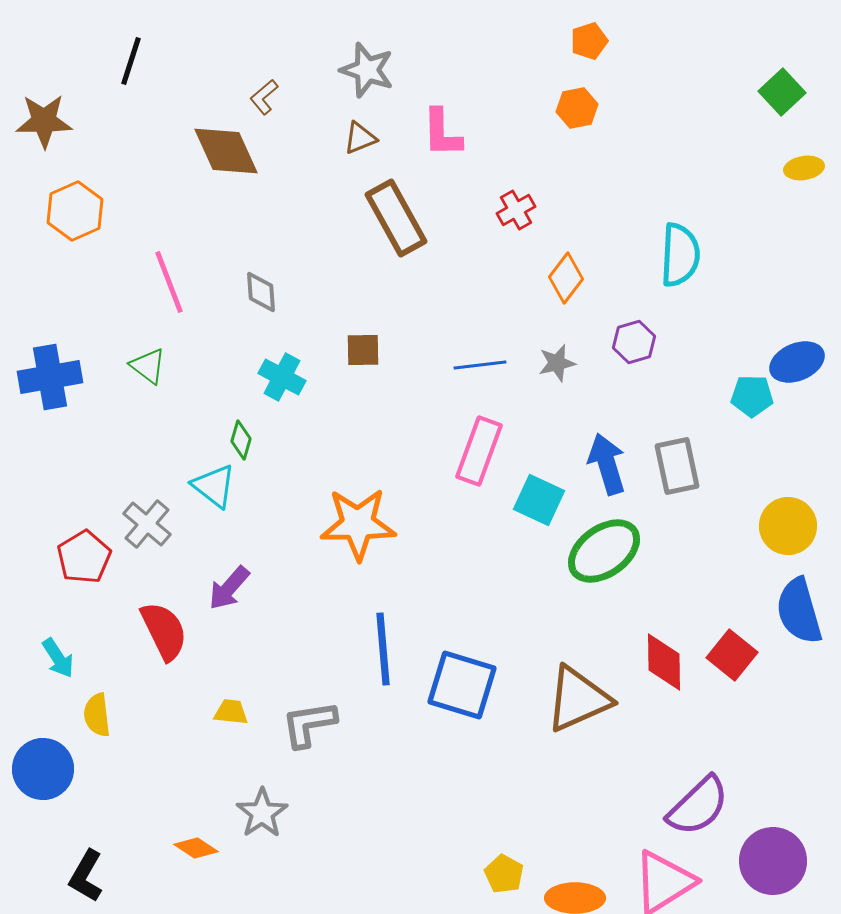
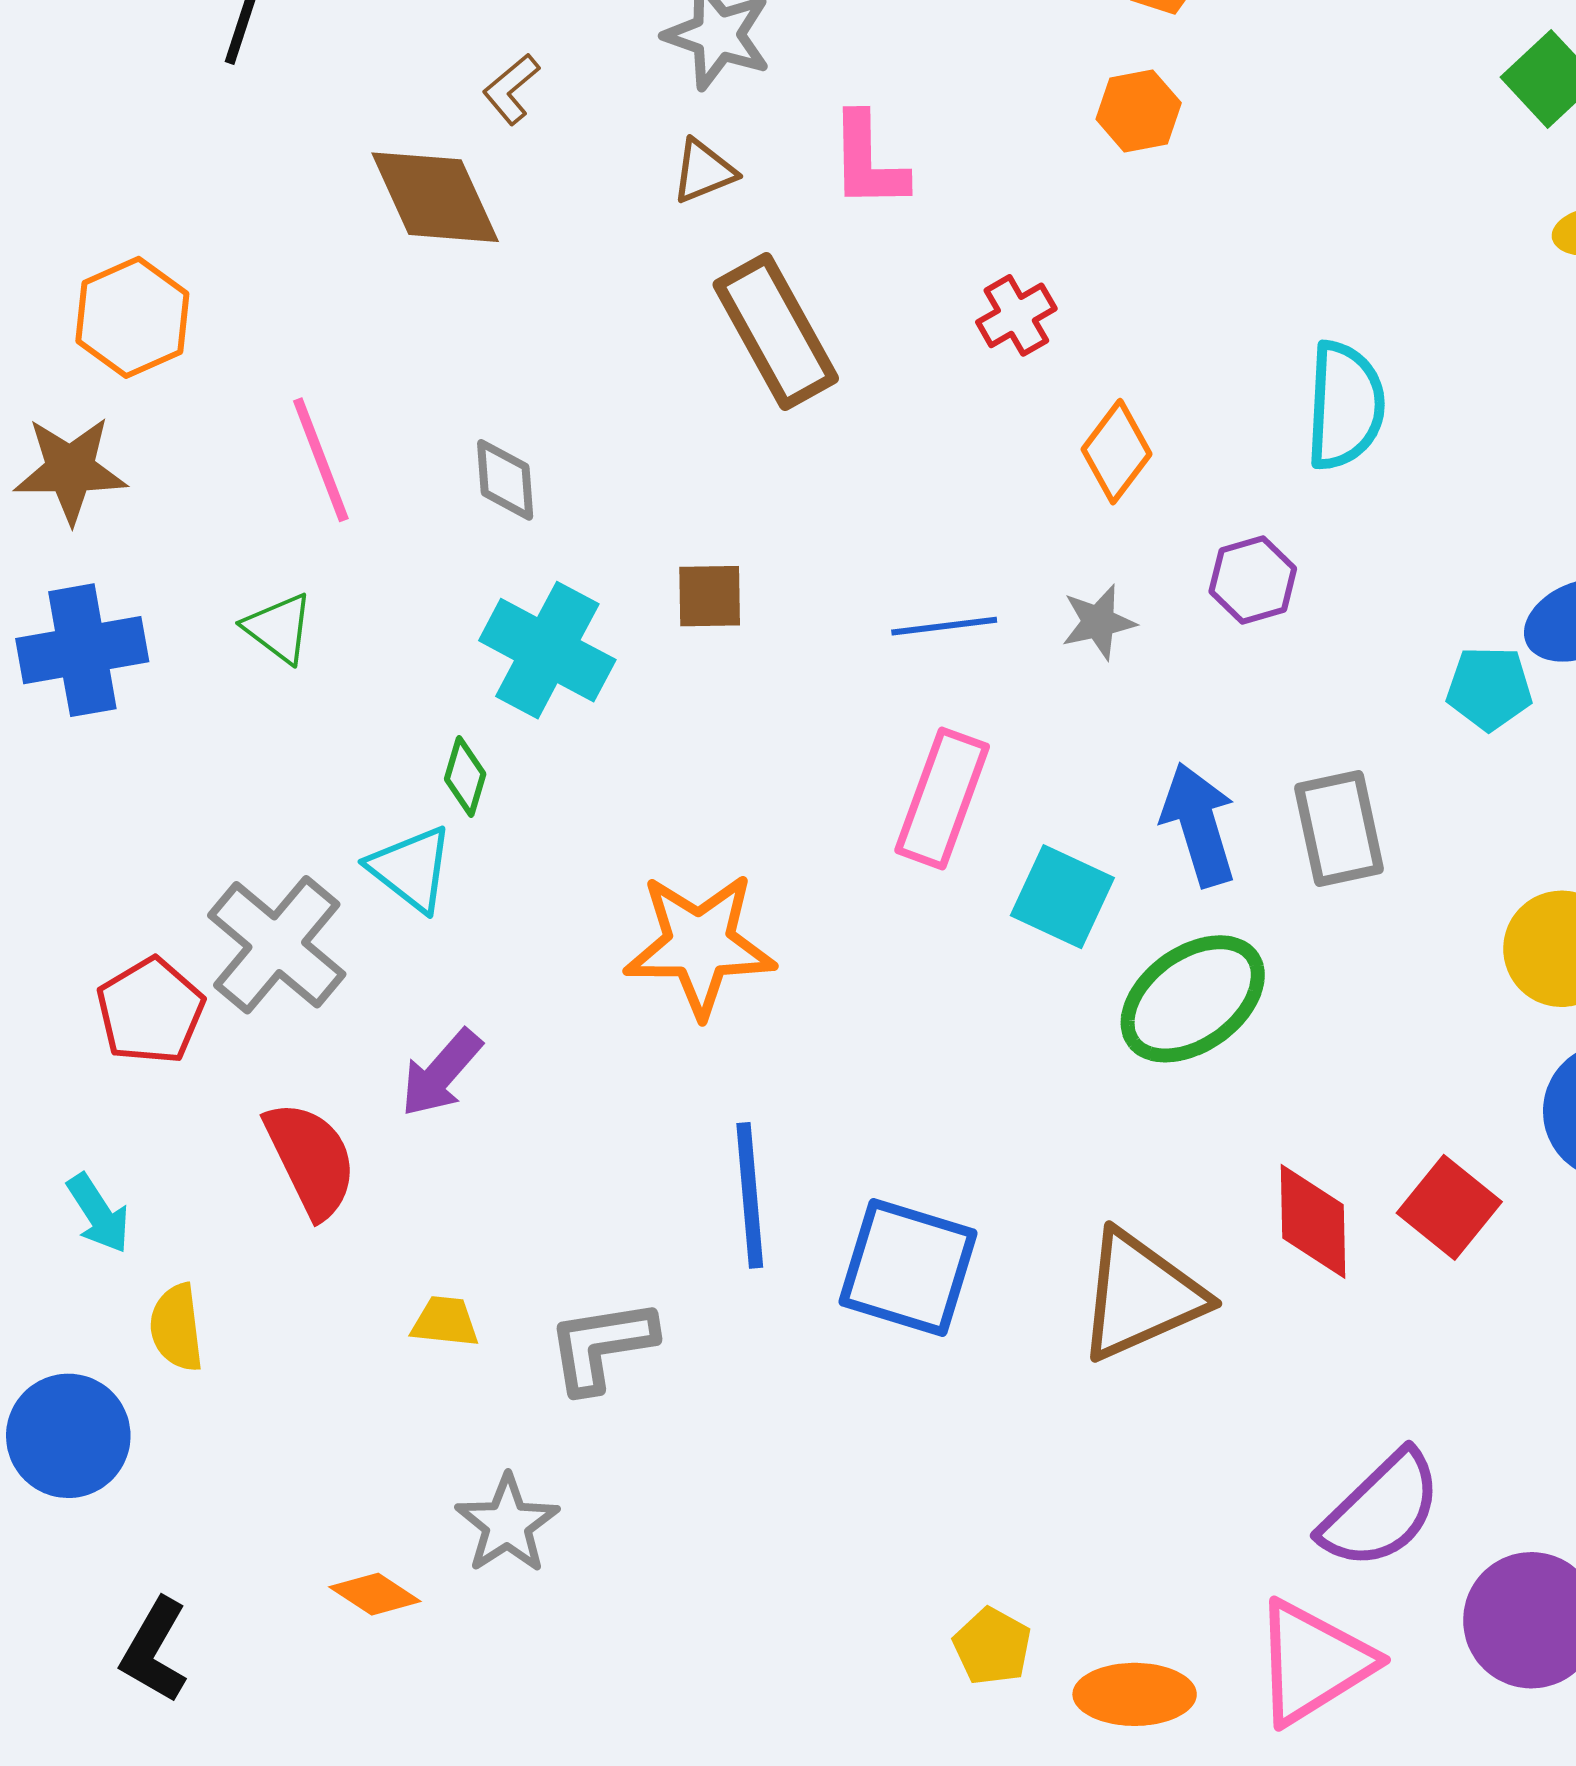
brown star: (44, 121) -> (70, 470), moved
cyan cross: (282, 377) -> (547, 650), size x1.4
gray cross: (147, 524) -> (277, 945), size x1.4

